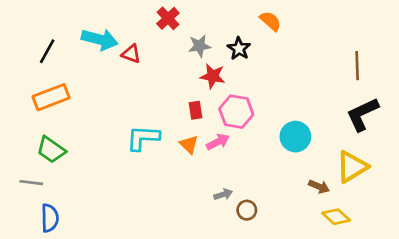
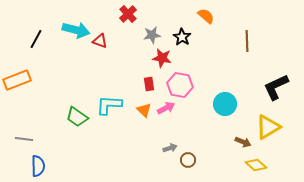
brown line: (357, 66) -> (247, 41), moved
orange rectangle: (51, 97) -> (17, 80), moved
green trapezoid: (51, 150) -> (77, 117), moved

